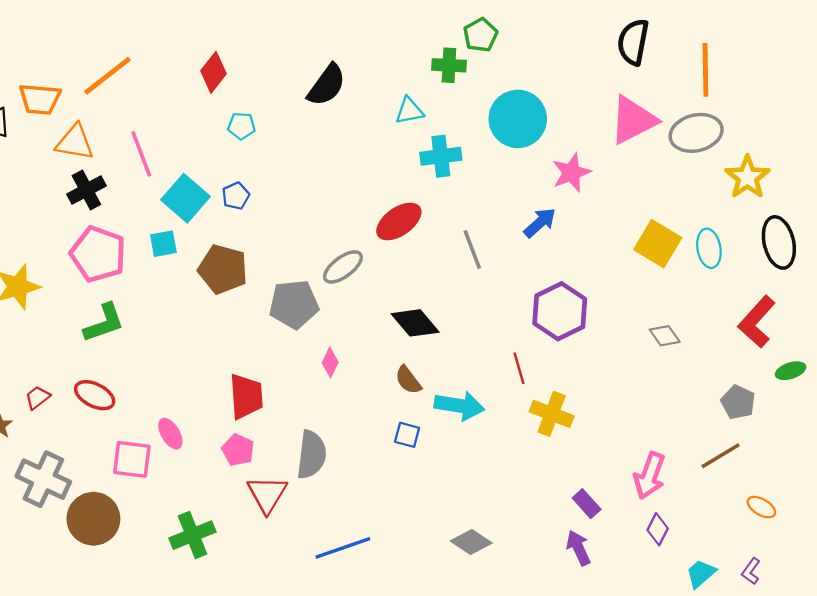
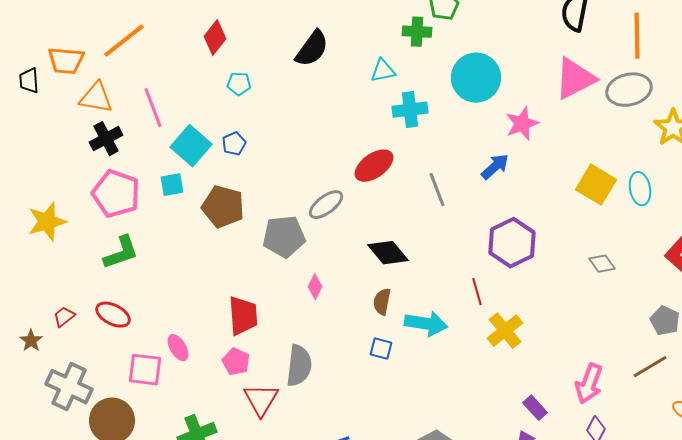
brown semicircle: (408, 380) -> (382, 302), turned 48
yellow cross: (552, 414) -> (505, 331), turned 30

